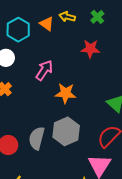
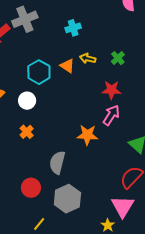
pink arrow: (44, 70) -> (111, 115), moved
gray hexagon: (66, 131) -> (67, 199), moved
gray semicircle: (37, 138) -> (57, 163), moved

